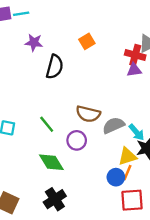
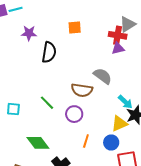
orange square: (87, 41) -> (75, 28), turned 32
gray semicircle: (113, 125) -> (103, 76), moved, turned 66
green diamond: (51, 162) -> (38, 143), moved
orange line: (127, 173) -> (86, 141), moved

